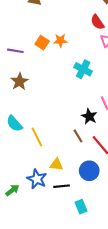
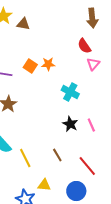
black star: (89, 116) -> (70, 124), moved
brown line: (78, 136) -> (57, 155), moved

